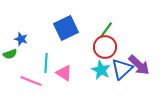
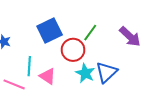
red circle: (105, 47) -> (73, 50), moved
purple arrow: (139, 65) -> (130, 37), moved

